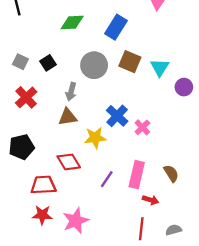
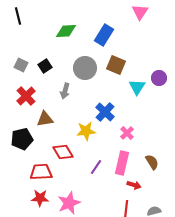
cyan triangle: (160, 67) -> (137, 87), moved
purple circle: (184, 87) -> (159, 78), moved
brown triangle: (68, 117) -> (45, 119), moved
pink cross: (142, 127) -> (127, 133), moved

